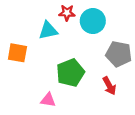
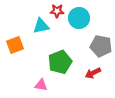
orange square: (17, 53) -> (15, 45), turned -30
red arrow: (109, 86) -> (93, 73), turned 91

